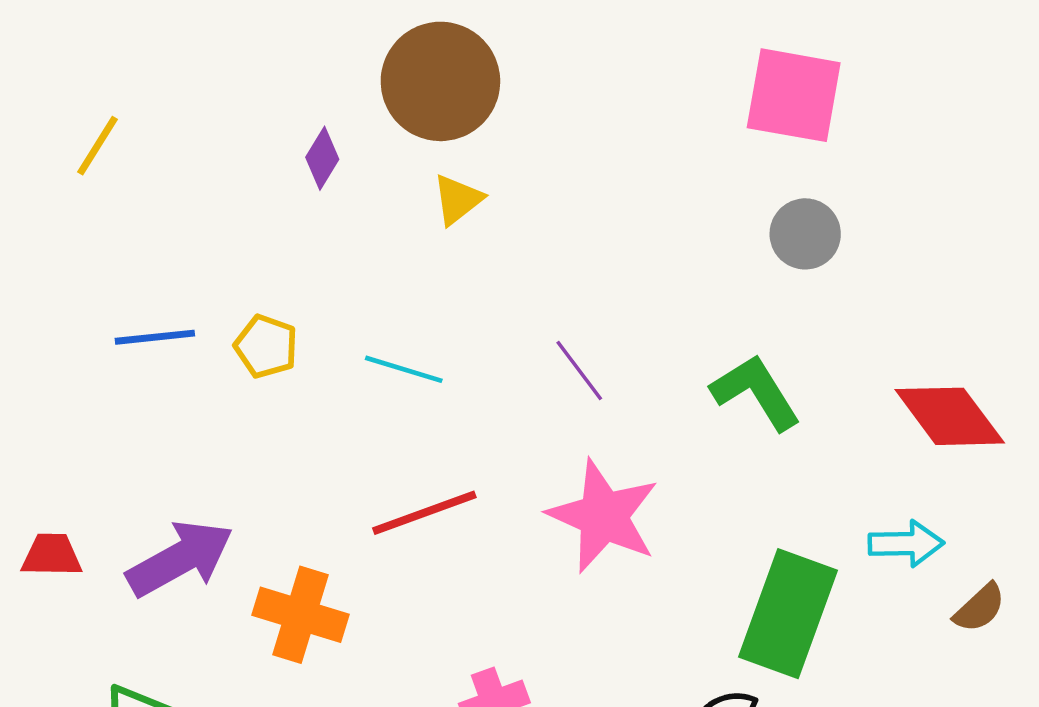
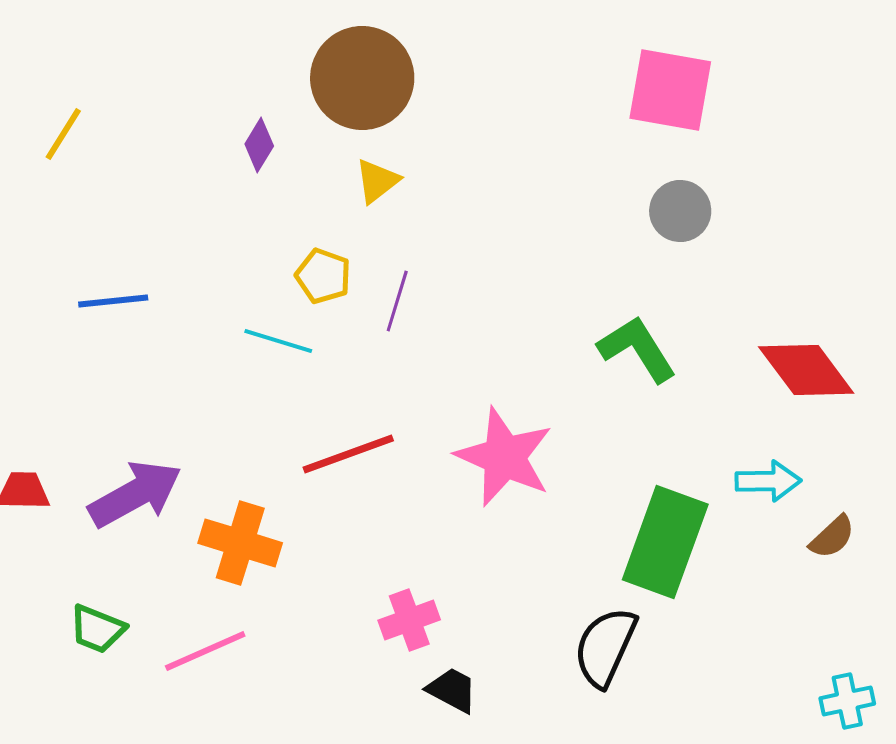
yellow pentagon: (266, 346) -> (323, 276), moved
cyan line: (404, 369) -> (278, 341), moved
purple line: (579, 370) -> (397, 301), moved, turned 54

